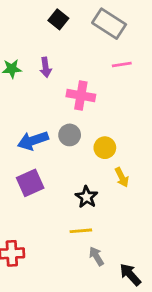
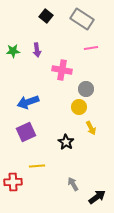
gray circle: (70, 135) -> (86, 89), moved
yellow line: (81, 231) -> (37, 166), moved
black arrow: (130, 275) -> (97, 197), turned 96

